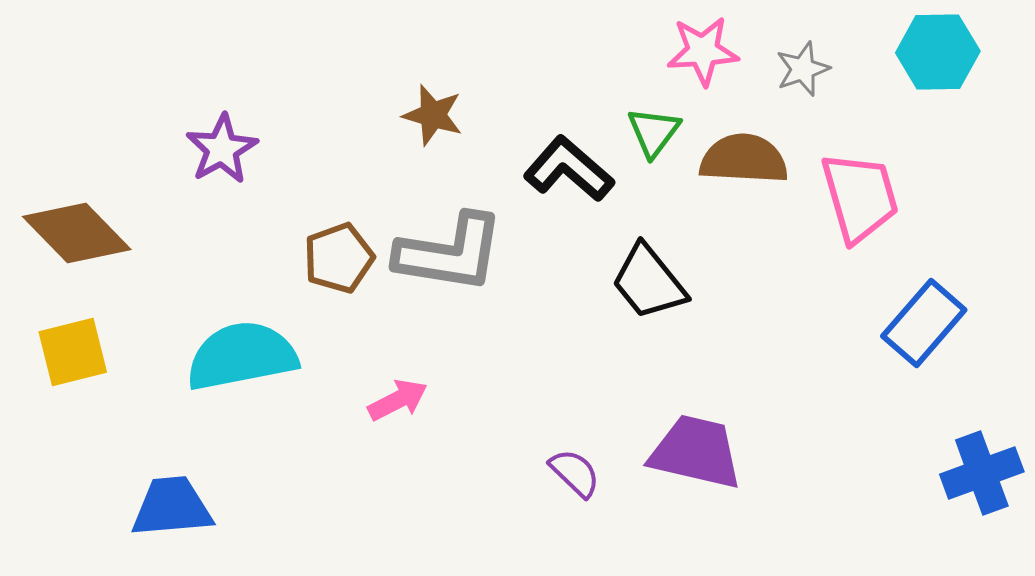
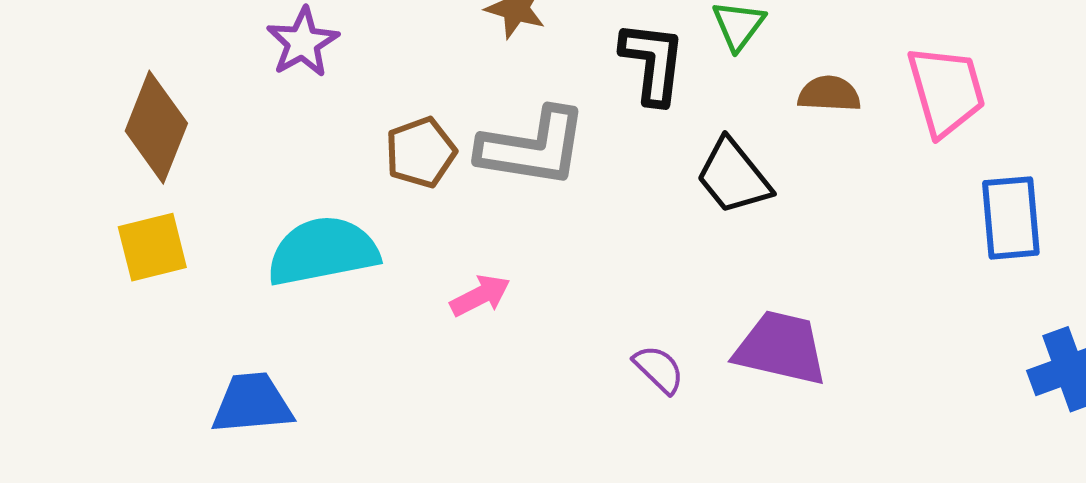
brown semicircle: (744, 159) -> (829, 94), moved, size x0.7
black L-shape: (569, 169) -> (653, 63), turned 56
brown diamond: (77, 233) -> (156, 127), turned 66
blue rectangle: (924, 323) -> (1011, 218), turned -46

